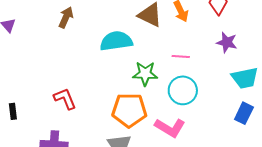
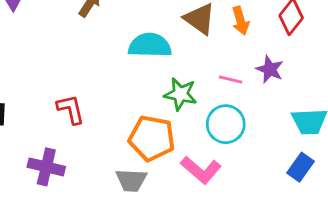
purple star: (227, 42) -> (270, 69), moved

